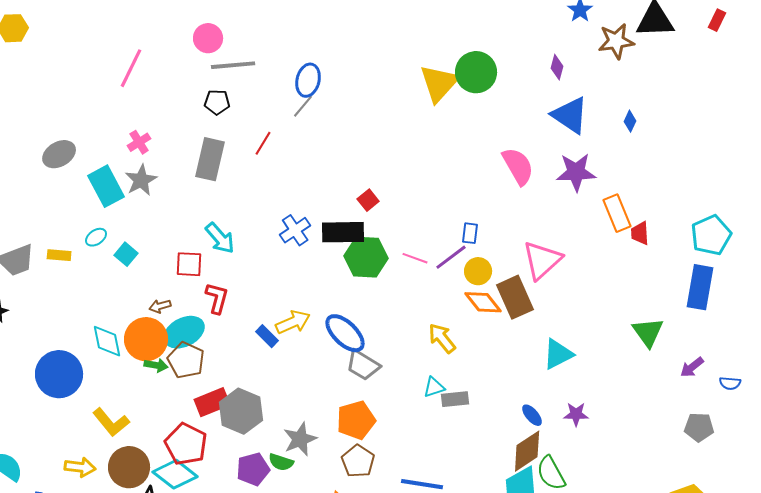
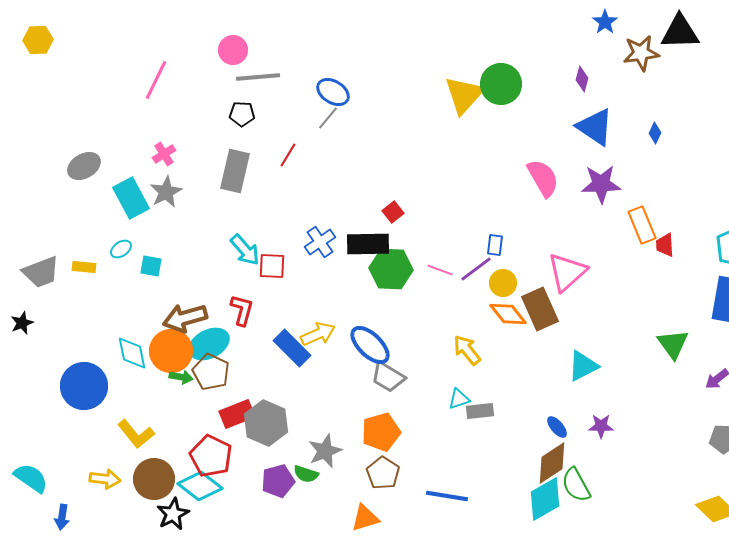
blue ellipse: (308, 80) -> (333, 92), turned -72
cyan square: (126, 254) -> (151, 266), turned -30
red square: (189, 264) -> (272, 266), moved
brown arrow: (160, 306) -> (185, 318), size x2.0
blue rectangle: (267, 336) -> (292, 348), size x1.6

